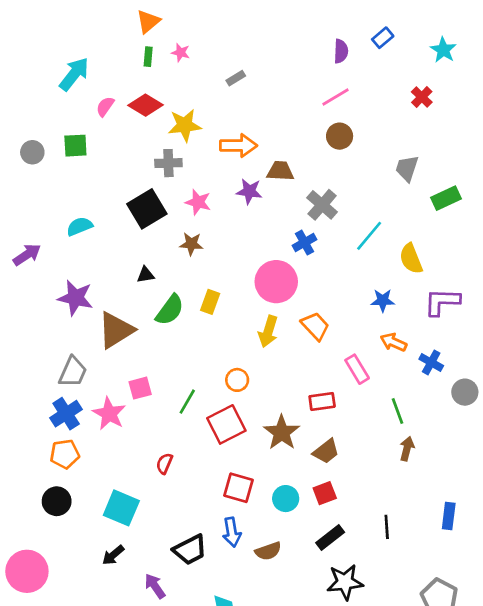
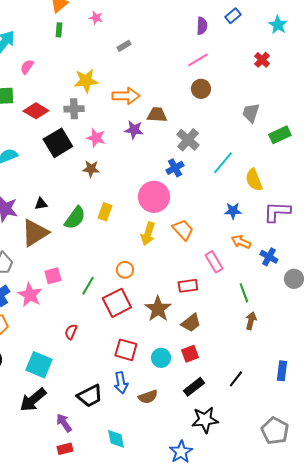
pink star: (181, 53) -> (96, 18), moved
red diamond: (146, 105) -> (36, 111), moved
black triangle: (146, 275) -> (41, 204), moved
black line: (387, 527) -> (236, 379), turned 42
black arrow: (113, 555) -> (33, 400), size x1.6

